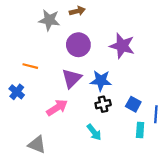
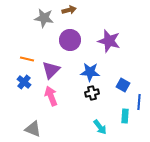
purple triangle: (72, 78) -> (51, 70), moved
blue cross: (17, 92) -> (24, 82), moved
blue square: (133, 104) -> (123, 85), moved
pink arrow: (57, 108) -> (51, 96), turned -78
cyan arrow: (94, 132) -> (100, 127), moved

